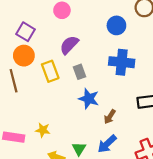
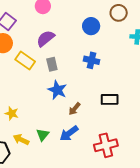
blue cross: (122, 62) -> (92, 60), size x0.7
yellow rectangle: (50, 71) -> (25, 61), turned -42

